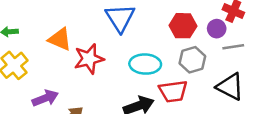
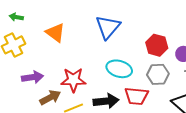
red star: (89, 59) -> (73, 80), moved

